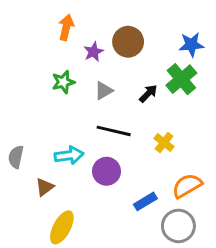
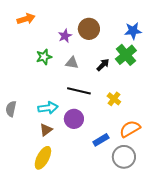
orange arrow: (66, 27) -> (26, 19), moved, turned 60
gray triangle: (104, 91) -> (72, 63), turned 40
brown triangle: (45, 187) -> (46, 130), moved

